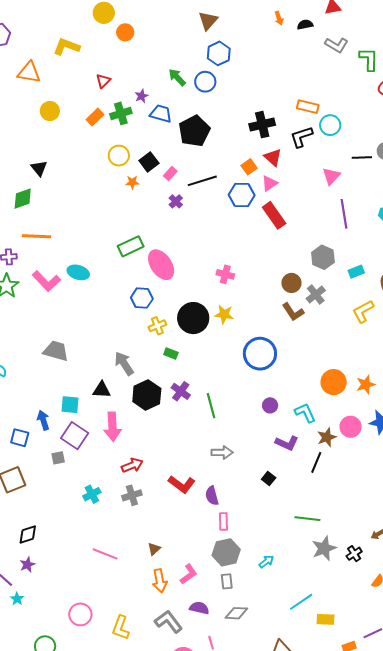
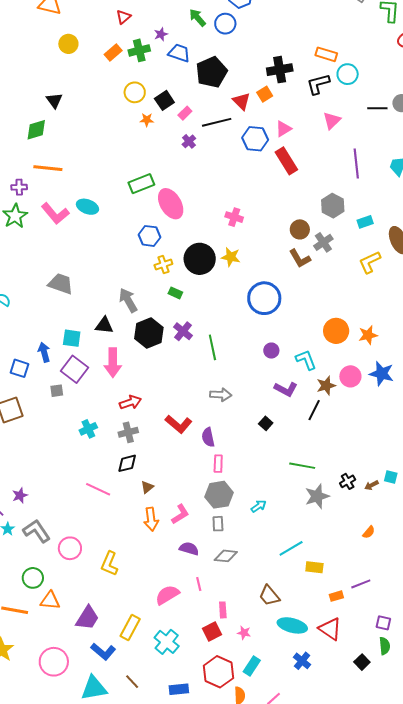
red triangle: (273, 157) -> (241, 101), moved
orange square: (249, 167) -> (265, 94), moved
pink triangle: (331, 176) -> (332, 121), moved
black diamond: (28, 535) -> (127, 463), moved
black cross: (354, 554) -> (348, 481), moved
gray L-shape: (169, 622) -> (37, 531), moved

